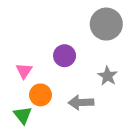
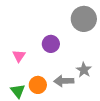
gray star: (108, 76) -> (84, 70), moved
orange circle: (40, 95) -> (38, 85), moved

